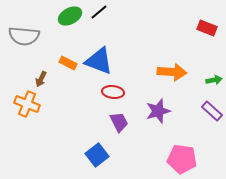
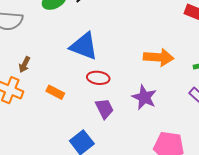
orange rectangle: (68, 63) -> (55, 92), moved
purple star: (158, 111) -> (144, 97), turned -30

